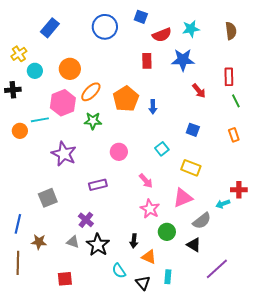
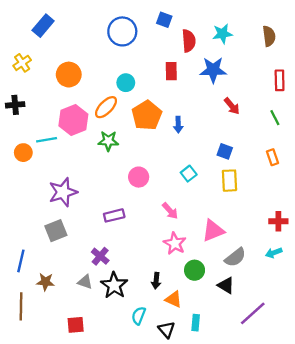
blue rectangle: (50, 28) -> (43, 26), moved
red semicircle: (162, 35) -> (189, 41), turned -72
orange circle: (70, 69) -> (69, 75), moved
cyan circle: (35, 71) -> (126, 83), moved
red rectangle: (229, 77) -> (280, 80), moved
purple star: (64, 154) -> (63, 192), moved, turned 30
yellow rectangle: (191, 168) -> (229, 181), moved, turned 66
cyan arrow: (223, 204) -> (274, 253), moved
cyan semicircle: (119, 271) -> (139, 316), turned 56

